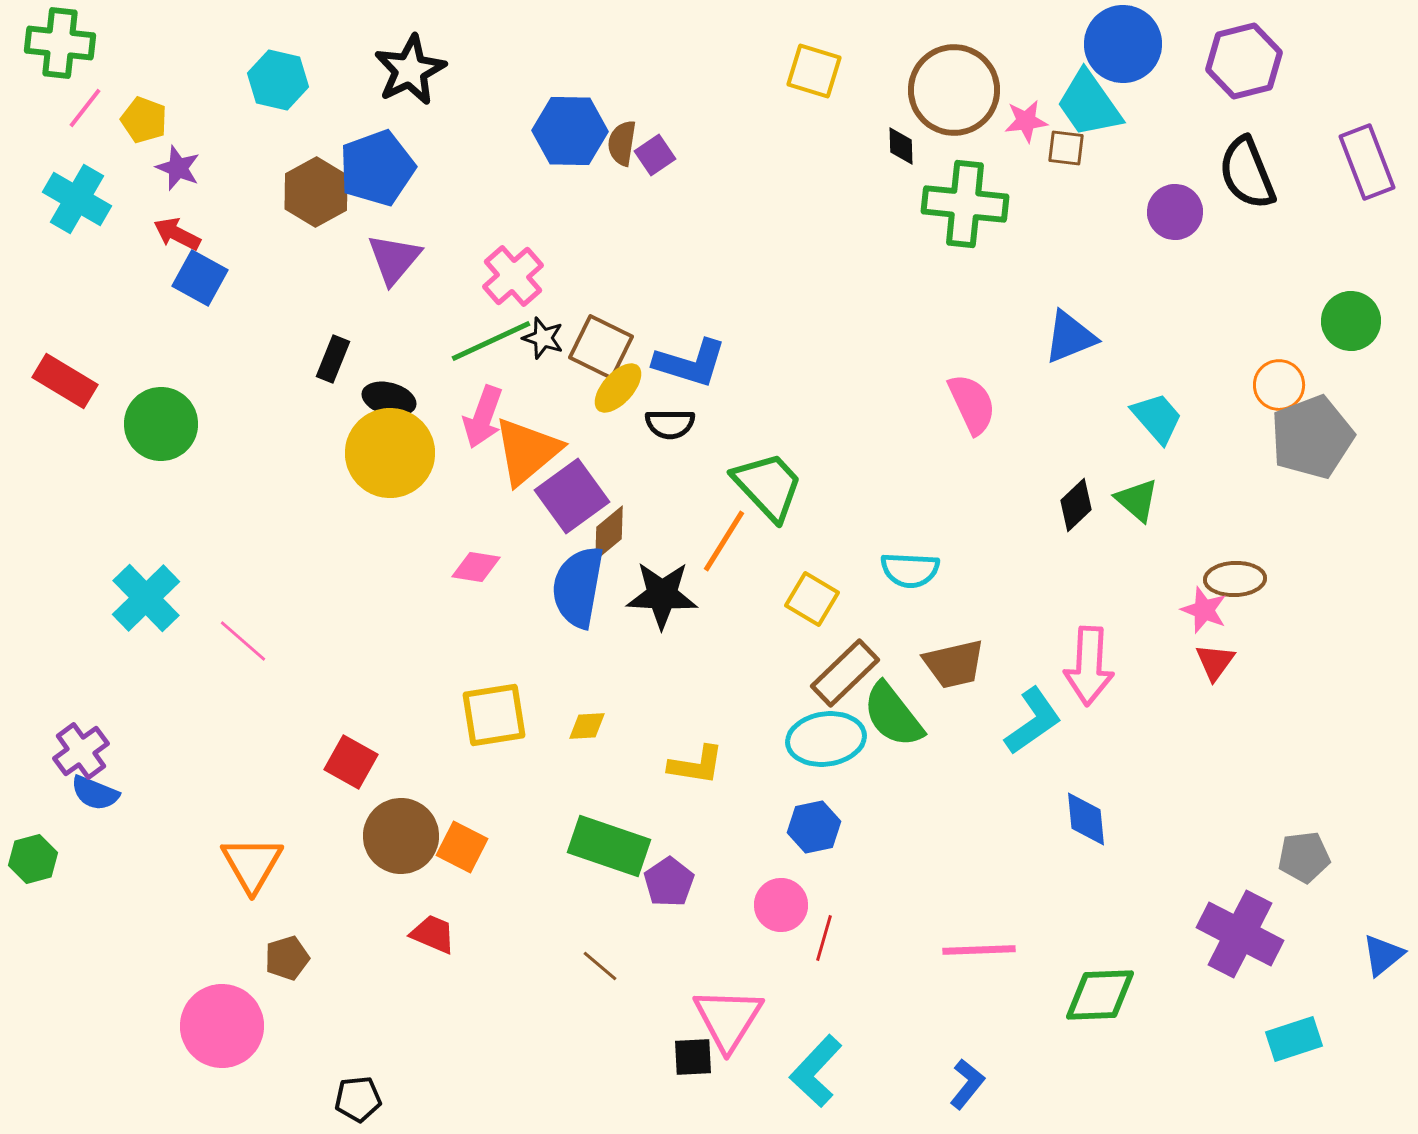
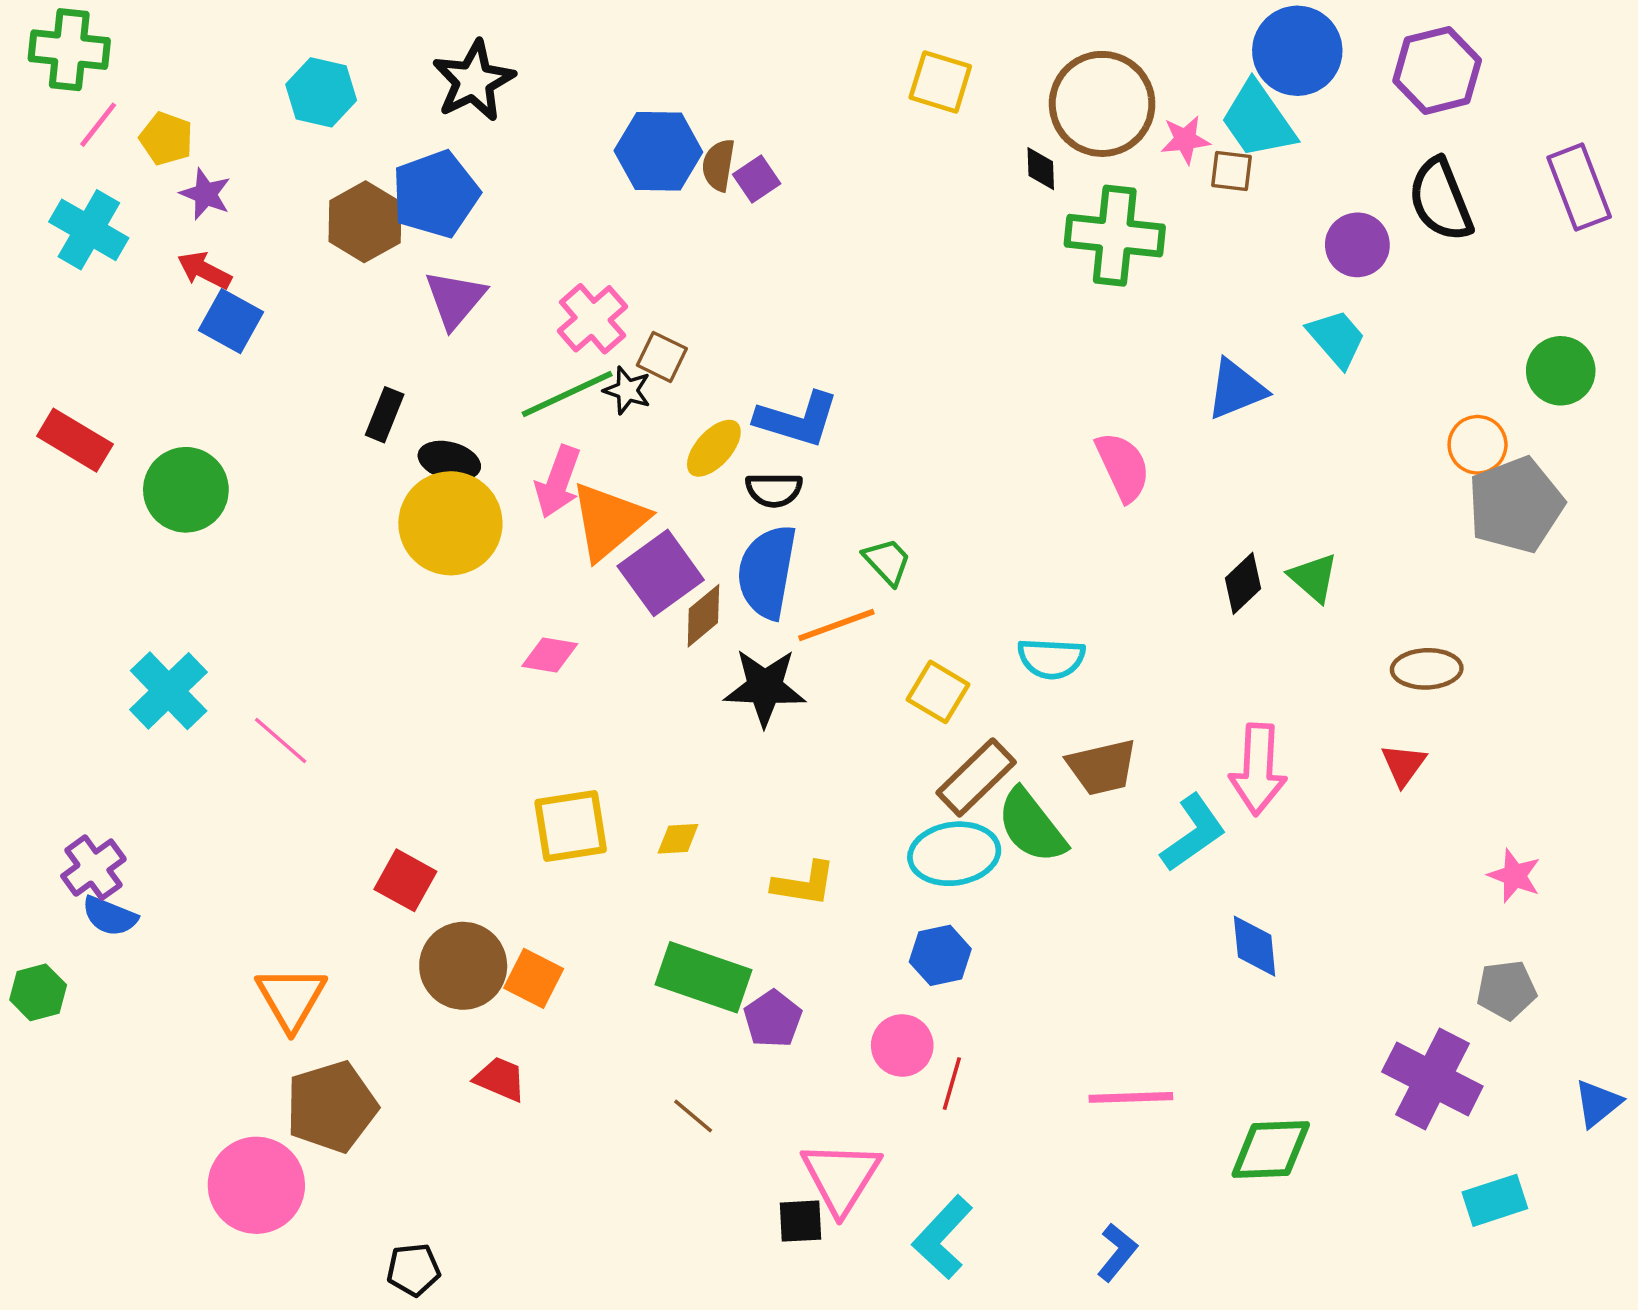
brown square: (601, 347) -> (662, 357), moved, size x0.7
cyan trapezoid: (1157, 418) -> (1337, 338), moved
green trapezoid: (768, 486) -> (887, 561), size x0.6
orange line: (724, 541) -> (836, 625), turned 38
blue semicircle: (578, 587) -> (767, 572), moved
pink star: (1204, 610) -> (1514, 876), moved
brown pentagon: (287, 958) -> (331, 1107), size x1.8

